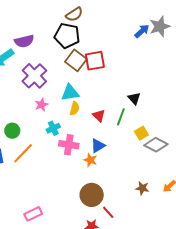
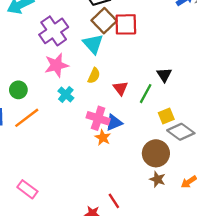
cyan triangle: (70, 93) -> (93, 44), moved, turned 48
pink star: (41, 105) -> (57, 65), size x1.5
cyan cross: (53, 128) -> (66, 94), turned -32
pink cross: (69, 145) -> (98, 118), moved
brown circle: (92, 195) -> (156, 153), moved
pink rectangle: (33, 214) -> (27, 189), turned 54

